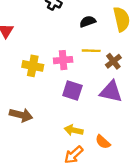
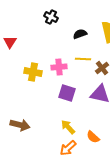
brown arrow: (21, 115) -> (20, 125), moved
yellow arrow: (74, 130) -> (68, 127), turned 35

